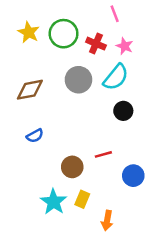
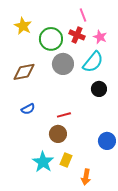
pink line: (115, 14) -> (83, 15), moved
green circle: (64, 34) -> (51, 39), moved
red line: (103, 154) -> (64, 115), moved

